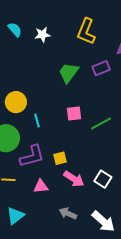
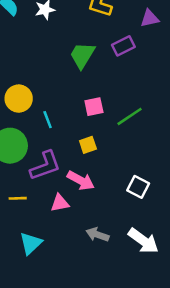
yellow square: (60, 158) -> (88, 145), moved
pink arrow: (74, 179) -> (81, 181), moved

